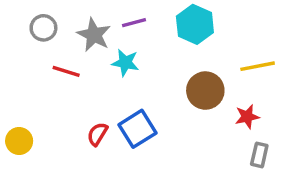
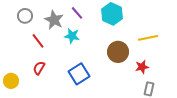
purple line: (134, 23) -> (77, 13), turned 64
red line: (66, 71) -> (38, 41), turned 35
red semicircle: (97, 134) -> (39, 68), moved

